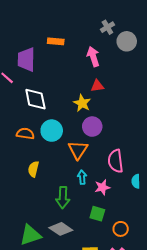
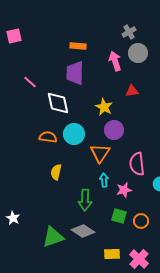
gray circle: (127, 41) -> (138, 53), moved
purple trapezoid: (26, 60) -> (75, 73), moved
red triangle: (97, 86) -> (132, 91), moved
orange circle: (121, 229) -> (141, 221), moved

